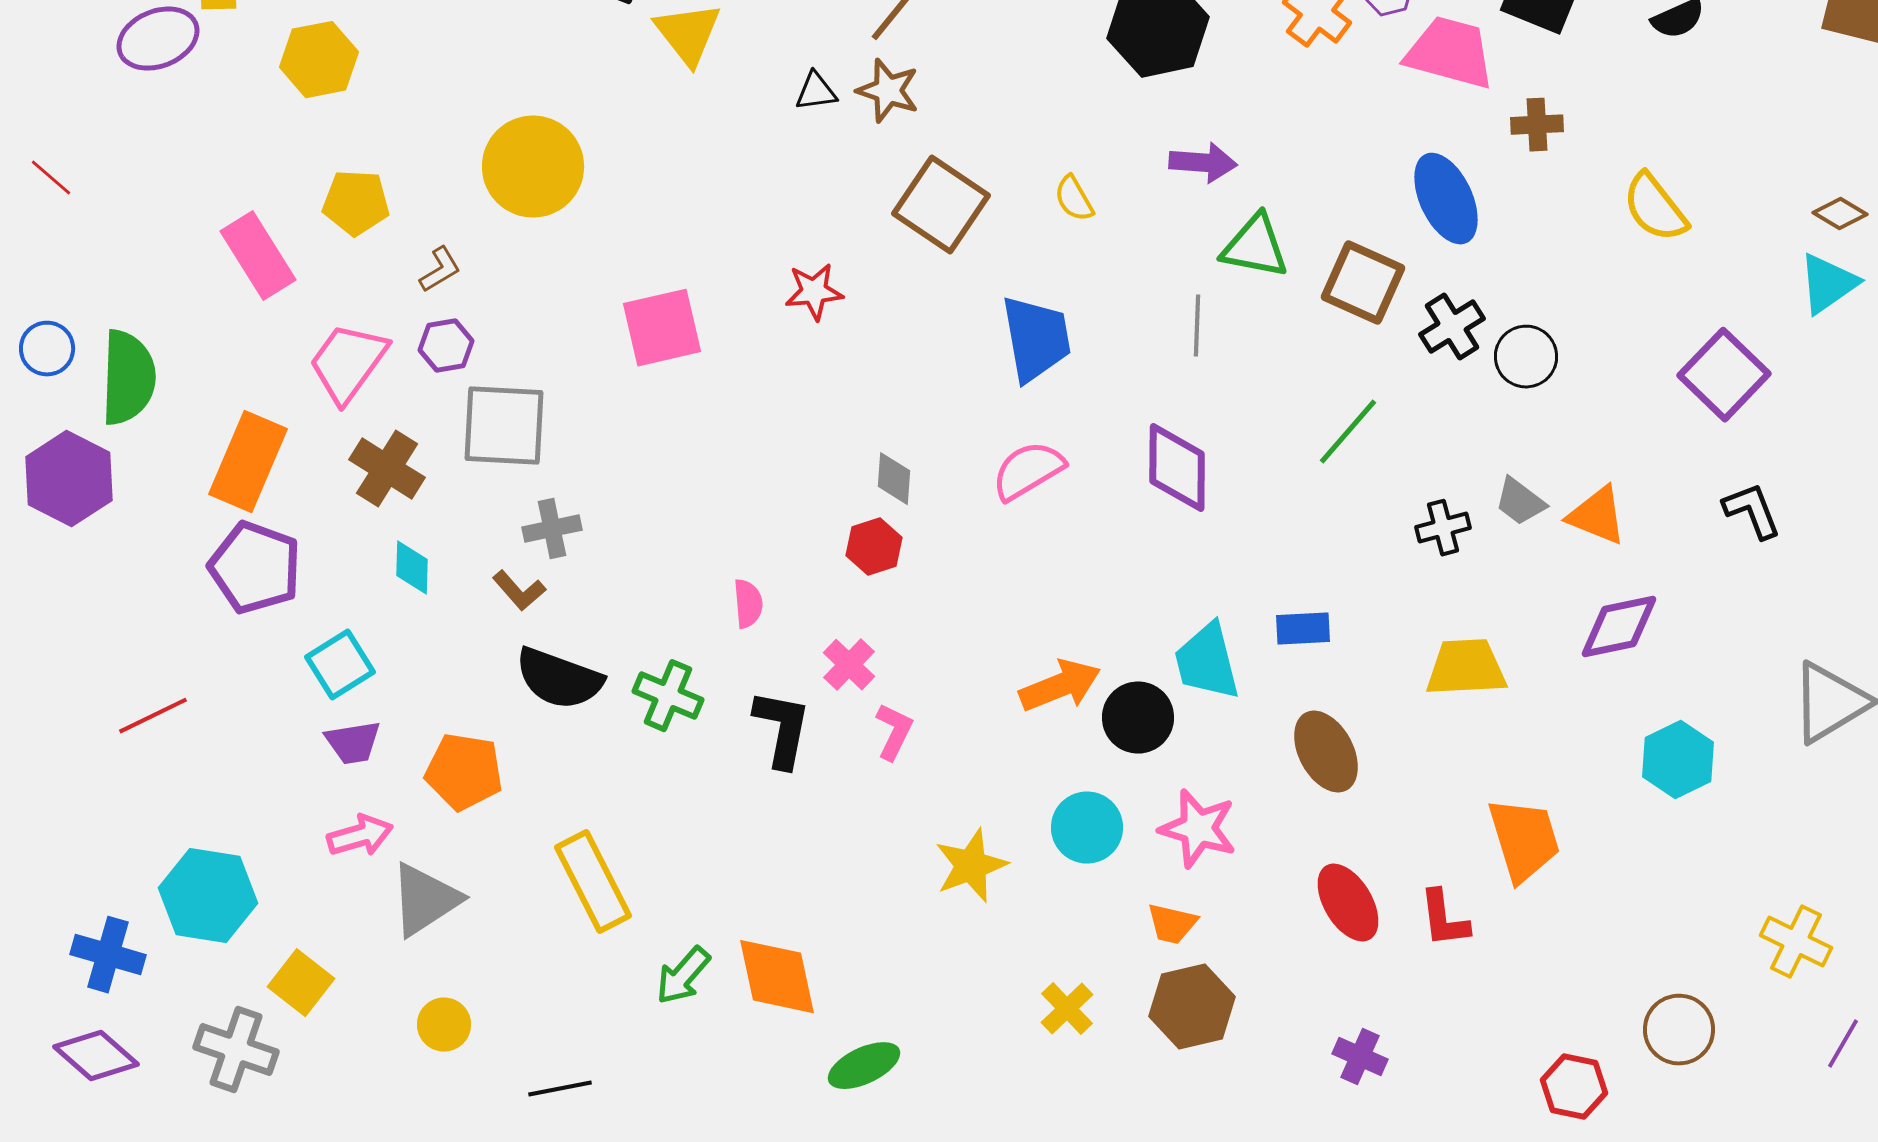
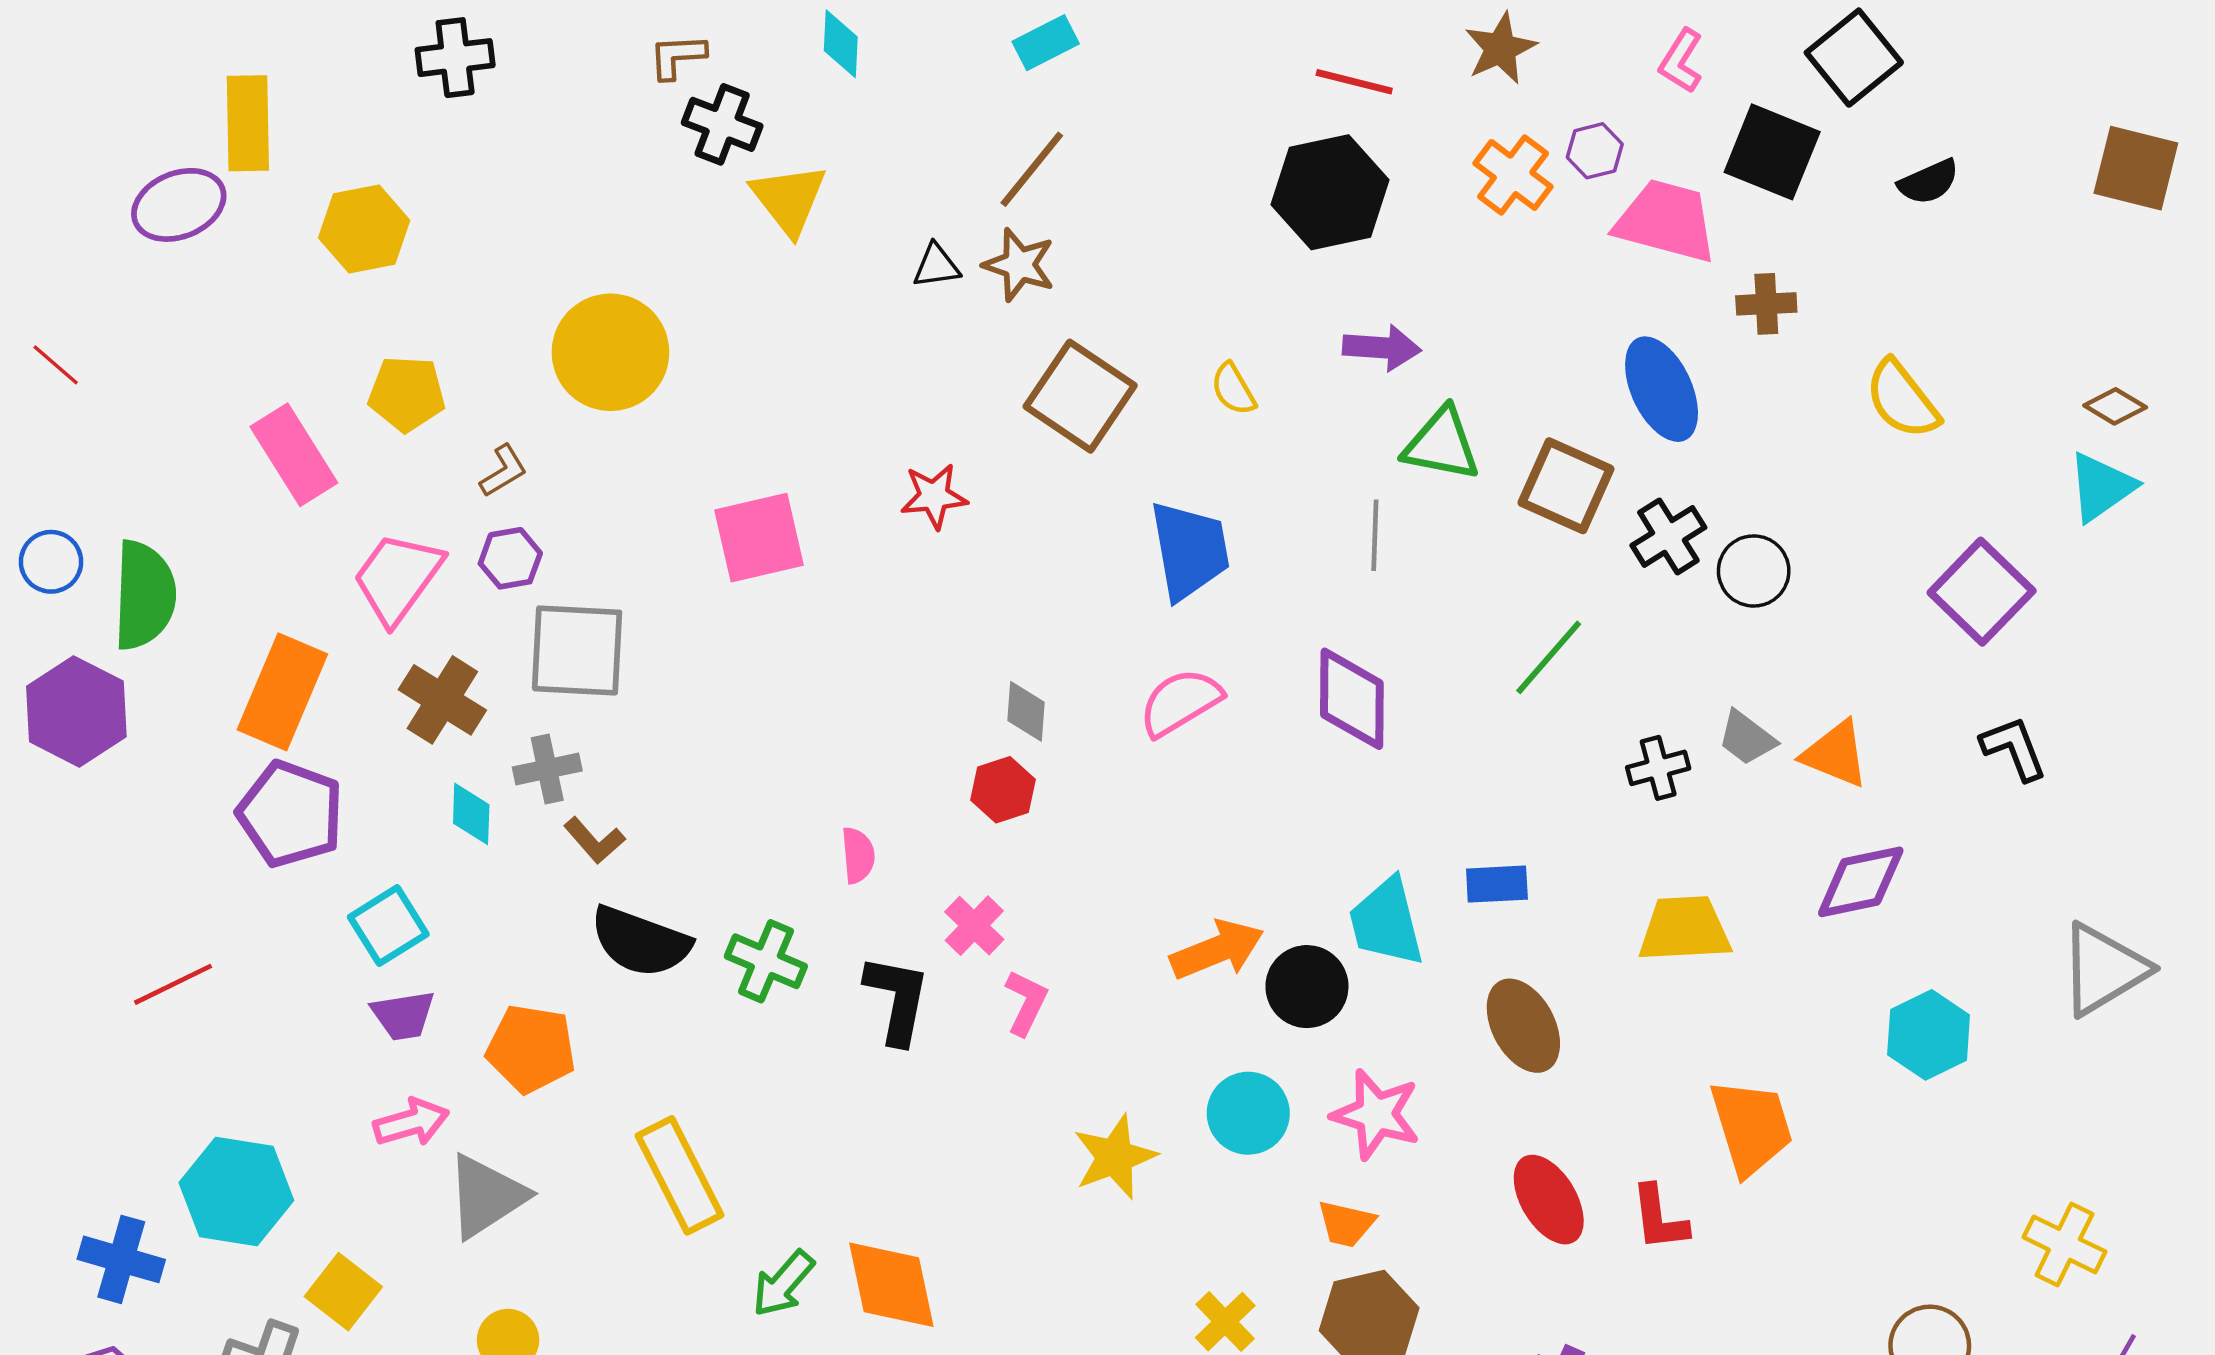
gray cross: (552, 529) -> (547, 769), moved

